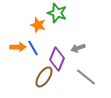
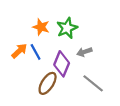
green star: (57, 13) -> (67, 28), moved, turned 30
orange arrow: (18, 47) -> (19, 51), turned -42

